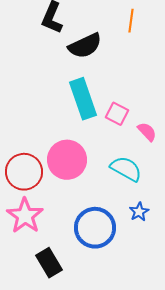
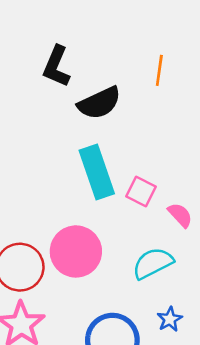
cyan semicircle: (126, 169) -> (153, 263), turned -56

